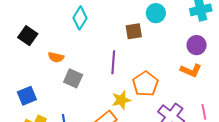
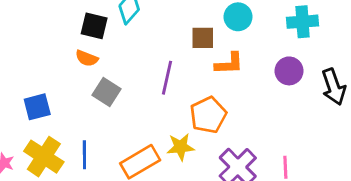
black square: (28, 36) -> (94, 26), moved, turned -30
orange L-shape: (191, 70) -> (229, 64), moved, turned -35
yellow star: (121, 100) -> (181, 147), moved

